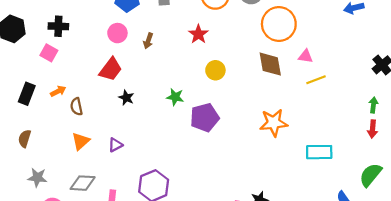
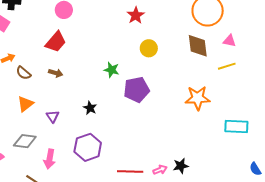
brown arrow: (148, 41) -> (56, 73), moved, turned -96
yellow line: (316, 80) -> (227, 66), moved
black star: (126, 98) -> (90, 108), moved
brown semicircle: (76, 107) -> (24, 73), turned -42
purple triangle: (115, 145) -> (53, 116), moved, turned -40

